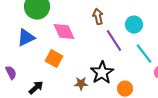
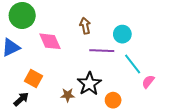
purple line: (114, 41) -> (102, 51), turned -55
orange square: (54, 59) -> (34, 78), moved

